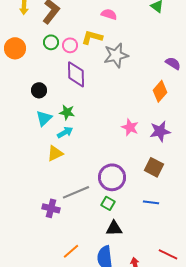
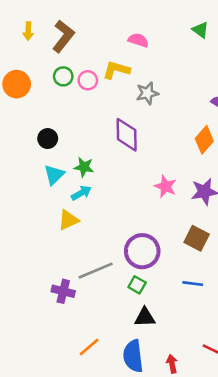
gray star: (116, 55) -> (147, 93), size x0.7
purple diamond: (76, 74) -> (127, 135), moved

